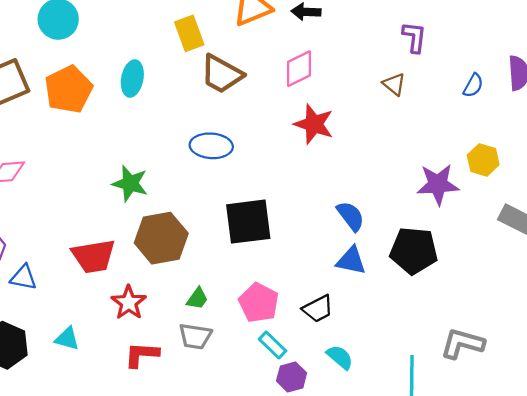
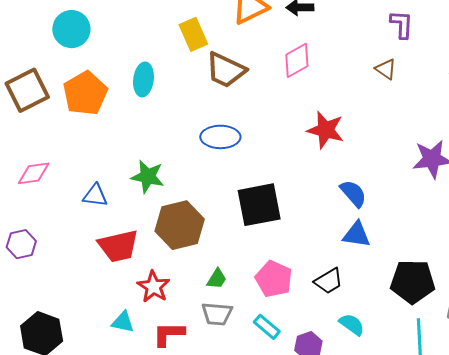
red star: (314, 124) -> (326, 130), moved
black pentagon: (414, 251) -> (413, 282), moved
blue triangle: (24, 277) -> (95, 196), moved
cyan triangle: (67, 339) -> (123, 322), moved
cyan rectangle: (273, 345) -> (267, 327), moved

